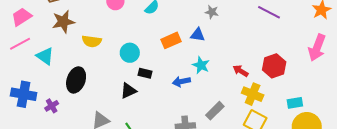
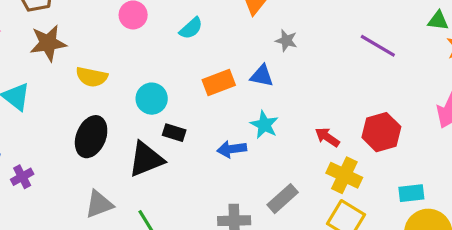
black ellipse: (76, 80) -> (91, 137), moved
black triangle: (128, 91) -> (146, 159), size x1.4

